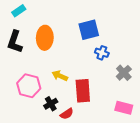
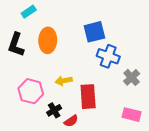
cyan rectangle: (19, 11) -> (29, 12), moved
blue cross: (102, 53) -> (108, 56), size x1.5
yellow arrow: (60, 76) -> (64, 81), turned -35

